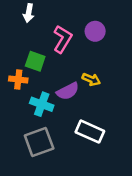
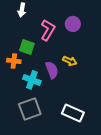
purple semicircle: (68, 91) -> (52, 70), turned -84
white rectangle: (90, 132) -> (73, 113), moved

